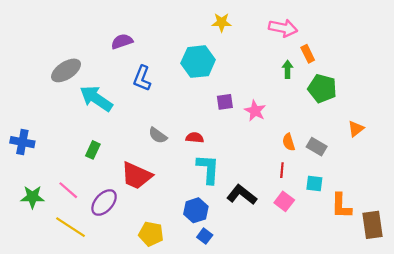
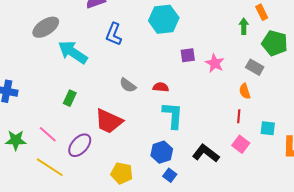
gray rectangle: (317, 147) -> (255, 67), moved
black L-shape: (242, 195) -> (206, 153), moved

